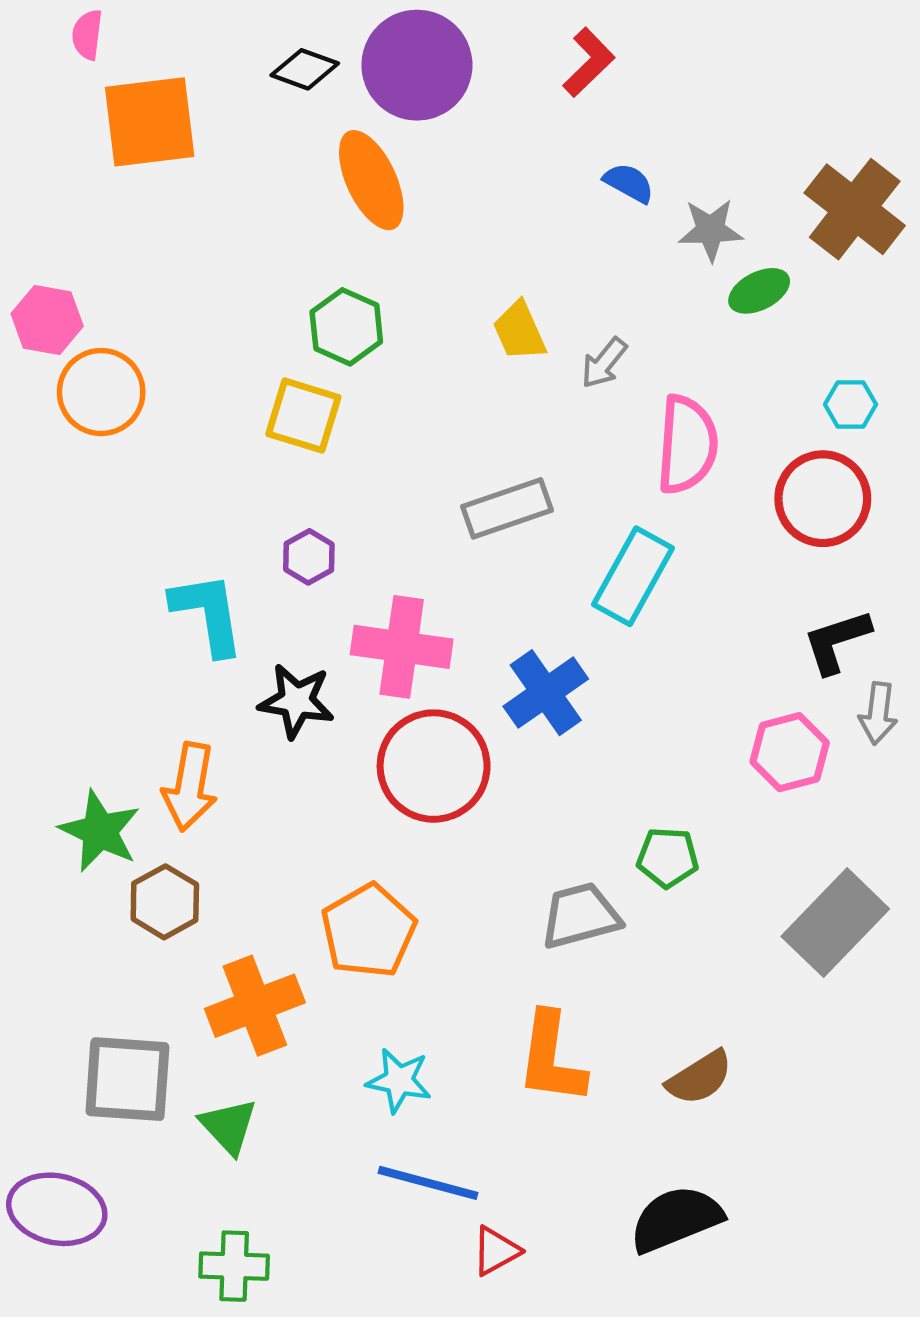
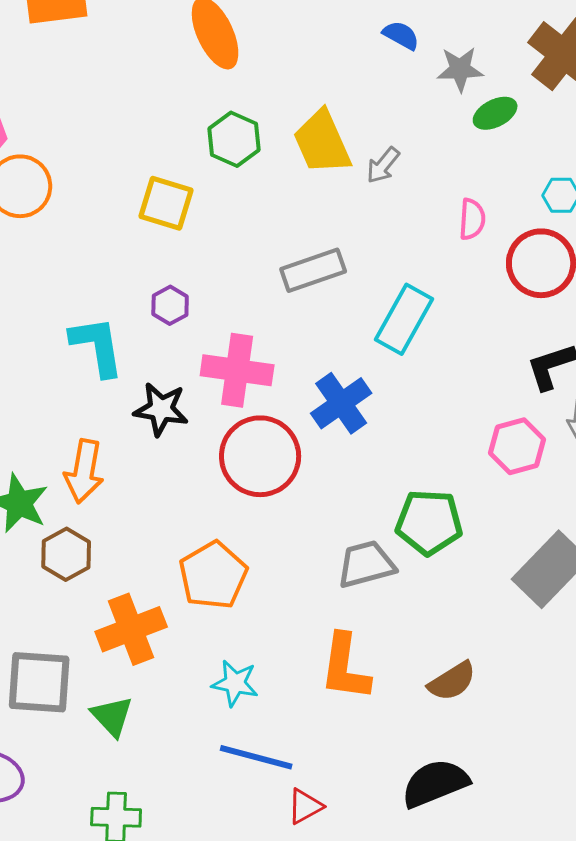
green hexagon: (346, 327) -> (234, 139), moved
yellow trapezoid: (519, 331) -> (322, 142), size x1.5
pink semicircle: (687, 445) -> (472, 219), moved, size x0.6
green pentagon: (668, 857) -> (429, 522), size x1.5

